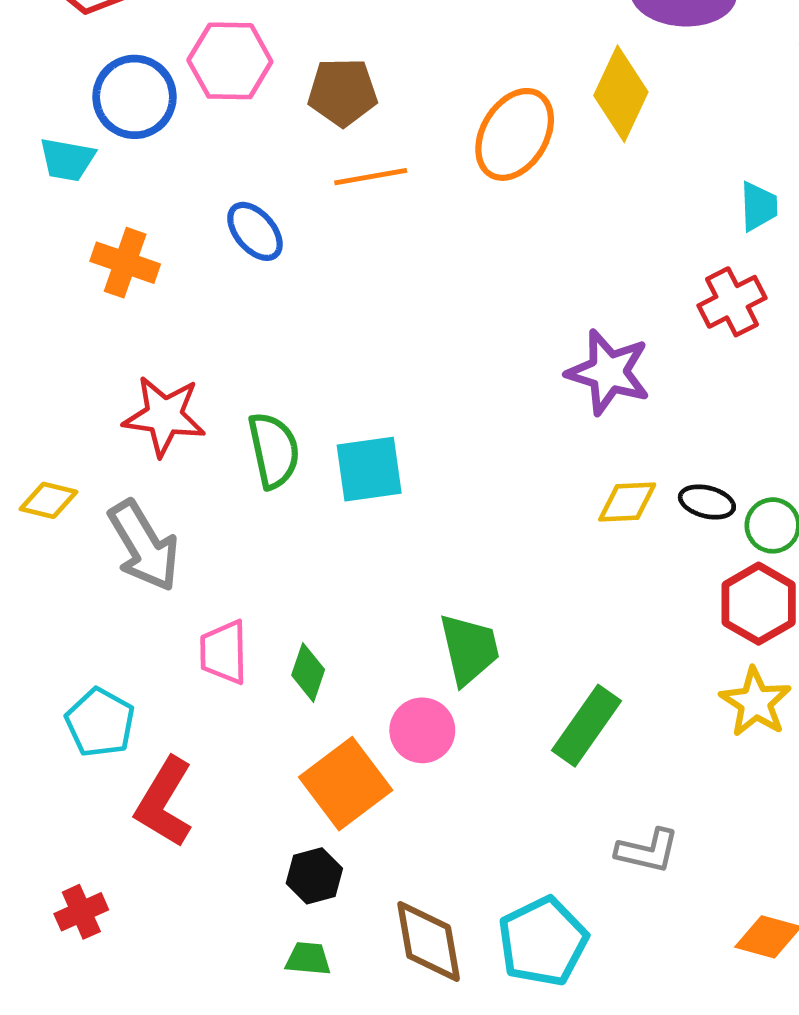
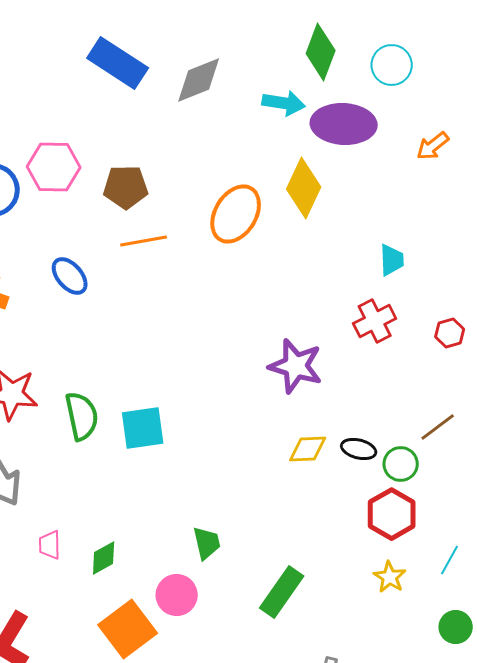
green trapezoid: (469, 649) -> (207, 543), size x0.7
pink trapezoid: (224, 652) -> (50, 545), size x0.7
green diamond: (308, 672) -> (104, 558), turned 42
yellow star: (755, 702) -> (390, 577), size x0.7

